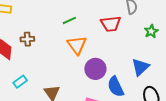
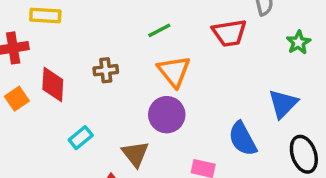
brown cross: (27, 39) -> (106, 70), moved
purple circle: (95, 69) -> (167, 115), moved

